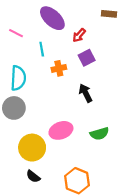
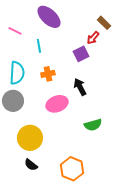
brown rectangle: (109, 14) -> (104, 23), moved, turned 40
red arrow: (79, 35) -> (93, 38), moved
orange cross: (59, 68) -> (48, 74), moved
pink ellipse: (61, 130) -> (57, 104), moved

